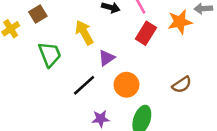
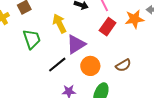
purple triangle: (107, 58) -> (76, 44), size x1.5
brown semicircle: (182, 85) -> (123, 65), moved

